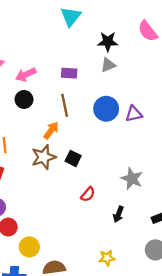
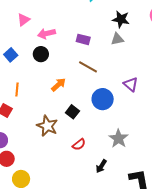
brown line: (65, 105) -> (88, 67), moved, turned -60
blue circle: (106, 109) -> (103, 99), moved
purple triangle: (134, 114) -> (131, 84), turned 42
brown star: (44, 157) -> (47, 126), moved, turned 30

